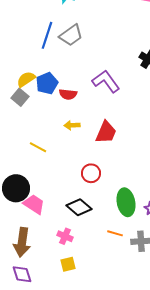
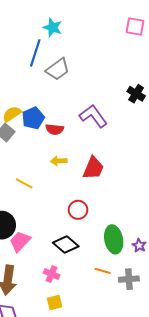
blue line: (47, 35) -> (35, 53), moved
pink trapezoid: (34, 204) -> (20, 241), turned -80

